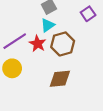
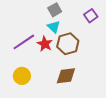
cyan triangle: (48, 25) -> (54, 27), turned -40
yellow circle: (12, 68) -> (22, 76), moved

